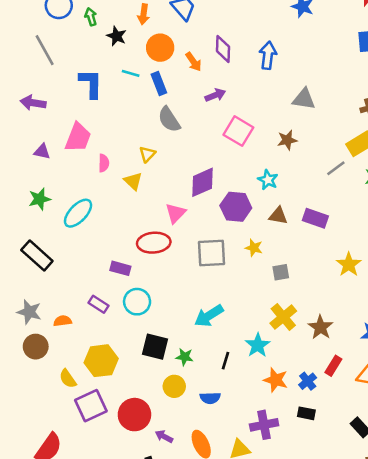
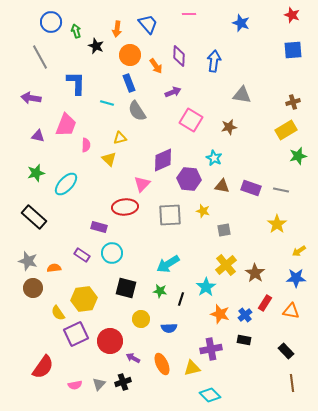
cyan line: (131, 73) -> (107, 103), moved
yellow triangle: (147, 154) -> (120, 138), turned 32
gray line: (336, 168) -> (281, 190), moved, turned 49
green star: (185, 357) -> (160, 291), moved

